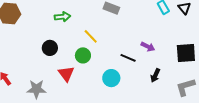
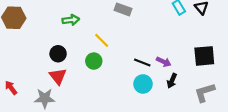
purple arrow: (148, 47) -> (164, 62), moved
red triangle: (66, 74) -> (58, 76), moved
cyan circle: (111, 78) -> (143, 84), moved

